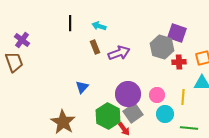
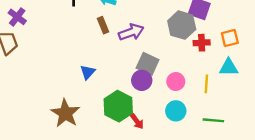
purple circle: (128, 94) -> (142, 80), size x0.7
gray square: (133, 113) -> (148, 64), moved, turned -30
cyan circle: (165, 114) -> (176, 111), moved

